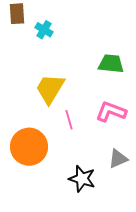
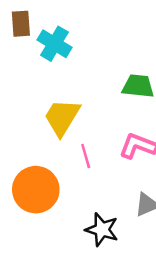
cyan cross: (44, 30) -> (54, 44), size x1.5

